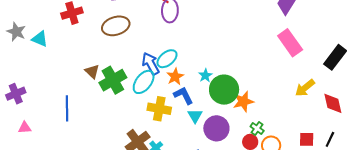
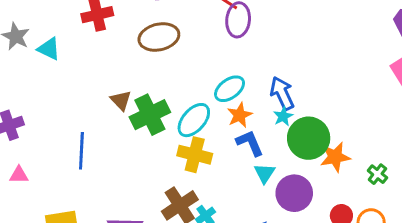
blue arrow: (151, 64) -> (282, 93), moved
yellow cross: (159, 109) -> (195, 155), moved
green cross: (257, 129) -> (377, 174), moved

